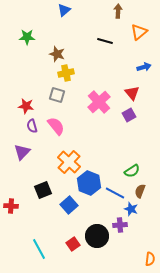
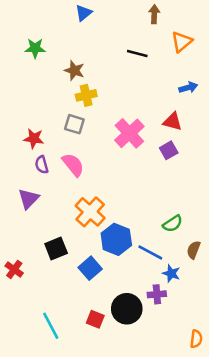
red triangle: (132, 93) -> (173, 122), turned -35
brown semicircle: (140, 191) -> (194, 250), moved
red cross: (11, 206) -> (14, 269), turned 32
red square: (73, 244) -> (95, 319), turned -32

